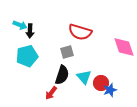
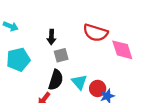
black arrow: (30, 31) -> (51, 37), moved
red semicircle: (80, 32) -> (95, 33), moved

